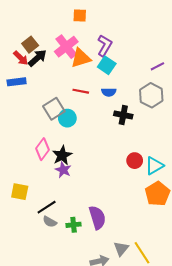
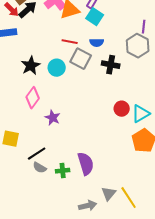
purple line: (157, 66) -> (144, 27), moved, turned -56
gray square: (54, 109) -> (81, 59), moved, turned -30
black star: (62, 155) -> (31, 66), moved

